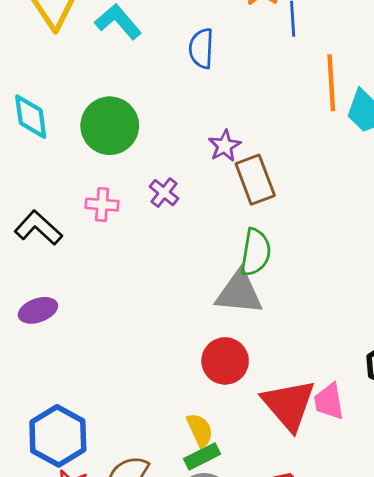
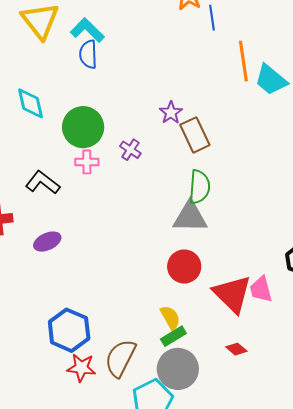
blue semicircle: (201, 48) -> (88, 54), moved
green circle: (110, 126) -> (83, 127), moved

